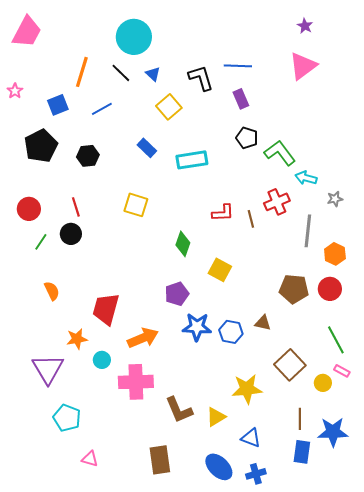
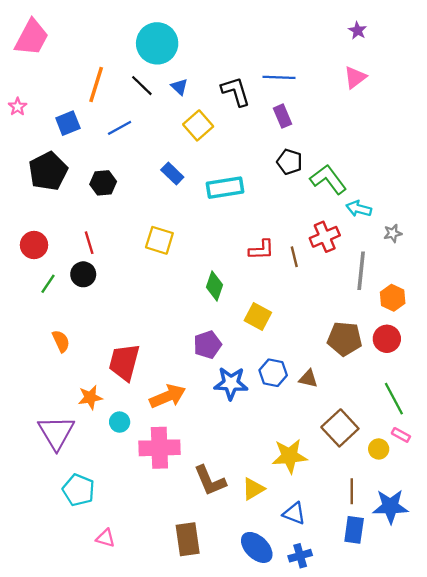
pink triangle: (303, 66) -> (355, 77), size x0.7
blue hexagon: (231, 332) -> (273, 373), moved

